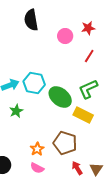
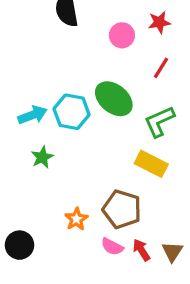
green ellipse: (60, 97) -> (114, 99), moved
pink semicircle: (37, 168) -> (112, 247), moved

